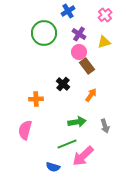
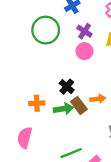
brown rectangle: (87, 66) -> (79, 105), moved
orange arrow: (91, 95) -> (98, 99), turned 48
green arrow: (77, 122) -> (63, 109), moved

